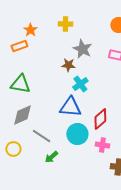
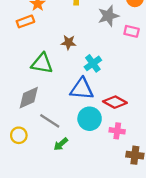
gray star: (82, 49) -> (108, 16), moved, turned 30
brown star: (68, 65) -> (69, 42), moved
green triangle: (20, 84) -> (42, 63), moved
red diamond: (100, 119) -> (115, 102), turned 70

